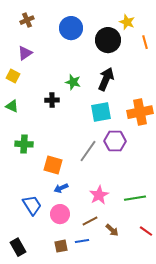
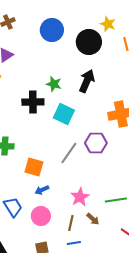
black cross: (52, 100) -> (33, 102), size x1.5
cyan square: (101, 112) -> (64, 114), moved, turned 35
brown line: (90, 221) -> (71, 223), turned -49
brown arrow: (112, 230) -> (93, 219), moved
blue line: (82, 241) -> (74, 243), moved

